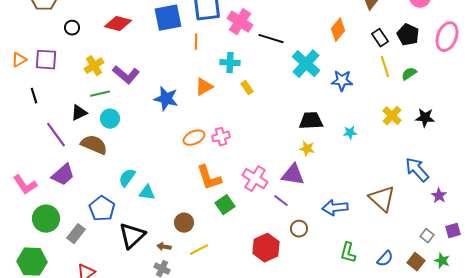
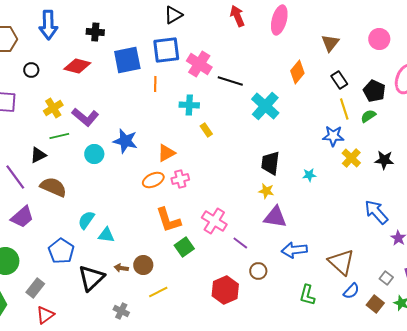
black pentagon: (408, 35) -> (374, 91), moved
blue star: (342, 81) -> (333, 136), moved
orange triangle: (204, 87) -> (166, 153), moved
cyan circle: (110, 119) -> (94, 154), moved
black trapezoid: (311, 121) -> (270, 163), turned -80
purple triangle: (293, 175) -> (275, 217), moved
brown triangle: (382, 199) -> (341, 262), moved
gray rectangle: (76, 234) -> (35, 288), moved
brown arrow: (164, 247) -> (121, 268), moved
blue semicircle: (385, 259) -> (351, 291), moved

